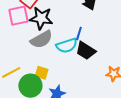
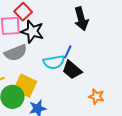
gray semicircle: (41, 39) -> (16, 53), moved
yellow square: (42, 73) -> (25, 86), size x1.6

